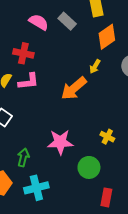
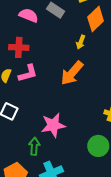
yellow arrow: (95, 66) -> (81, 42), moved
pink star: (60, 142) -> (53, 125), moved

